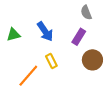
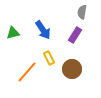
gray semicircle: (86, 13) -> (82, 12), turned 32
brown circle: (92, 60) -> (72, 69), moved

